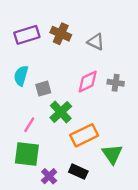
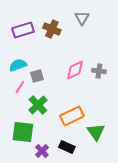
gray triangle: (96, 42) -> (82, 18), moved, turned 35
cyan semicircle: (21, 76) -> (18, 65), turned 54
green cross: (61, 112) -> (38, 105), moved
pink line: (29, 125) -> (20, 87), moved

